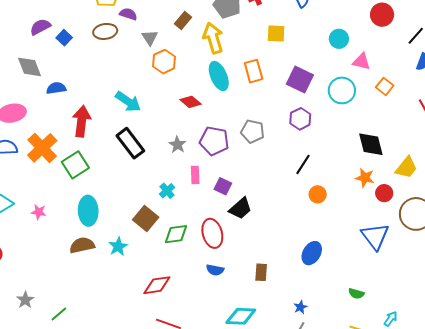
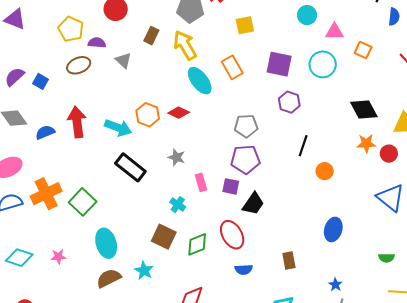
orange hexagon: (164, 62) -> (148, 115), moved
red arrow: (82, 121) -> (77, 122), moved
purple pentagon: (214, 141) -> (245, 159), moved
orange cross: (42, 148) -> (46, 194), turned 32

